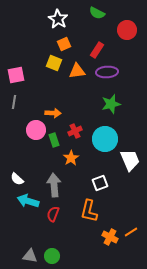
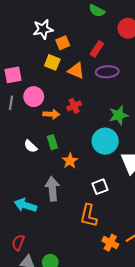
white star: (58, 19) -> (43, 29), moved, turned 30
orange triangle: (77, 71) -> (76, 71), turned 30
green star: (111, 104) -> (119, 115), moved
pink circle: (36, 130) -> (34, 97), moved
red cross: (75, 131) -> (74, 106), moved
white semicircle: (17, 179) -> (31, 146), moved
red semicircle: (53, 214) -> (18, 243), moved

